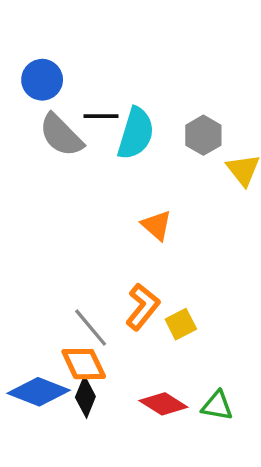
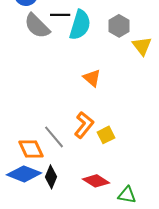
orange diamond: (84, 364) -> (31, 149), moved
green triangle: (217, 406) -> (127, 195), moved

